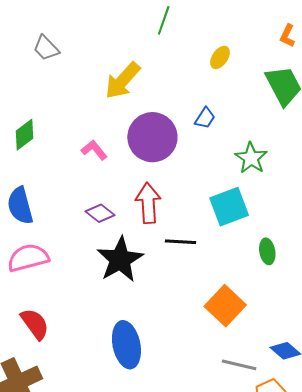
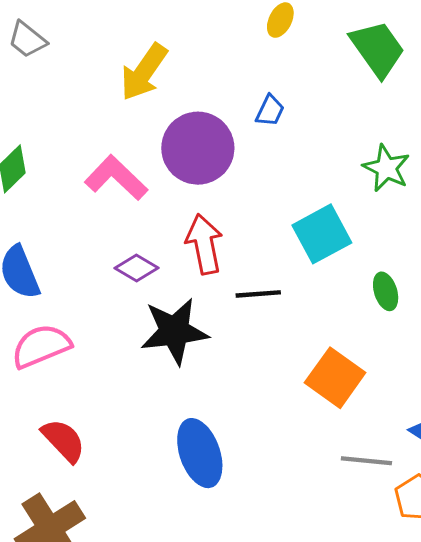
pink L-shape: (94, 150) -> (116, 178), size x1.6
green star: (251, 158) -> (386, 168), moved
black star: (120, 260) -> (174, 331), turned 30

